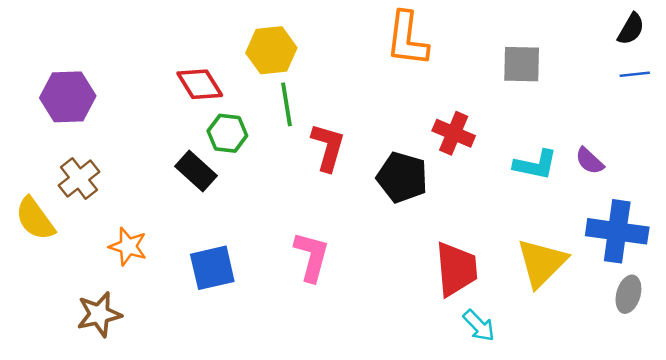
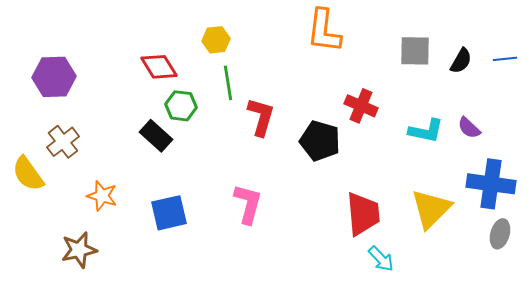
black semicircle: (631, 29) -> (461, 61), moved
yellow hexagon: (271, 50) -> (216, 40), size x0.7

